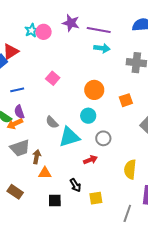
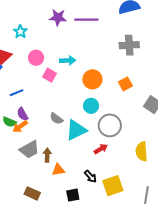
pink circle: (44, 32) -> (36, 58), moved
cyan arrow: (102, 48) -> (68, 61), moved
gray circle: (103, 138) -> (110, 125), size x1.5
yellow square: (96, 198) -> (113, 186), size x1.5

